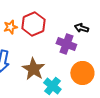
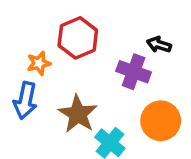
orange star: (10, 27) -> (39, 63), moved

